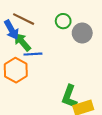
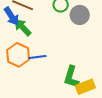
blue line: (33, 54) -> (37, 57), moved

